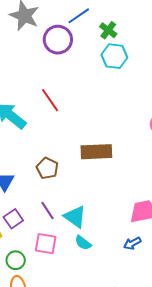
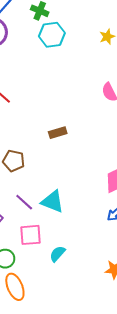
brown rectangle: (96, 152) -> (58, 133), size x0.6
cyan semicircle: (83, 243) -> (57, 254), moved, turned 108

